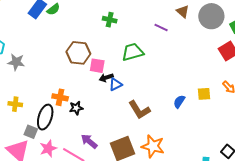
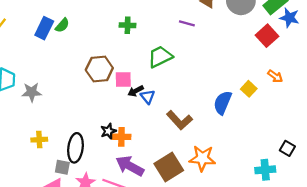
blue triangle: (116, 85) -> (148, 97), turned -32
yellow square: (204, 94) -> (249, 89), turned -32
orange cross: (60, 97) -> (121, 137), moved
blue semicircle: (179, 102) -> (223, 103), size x1.5
purple arrow: (89, 141) -> (130, 166), size x1.4

